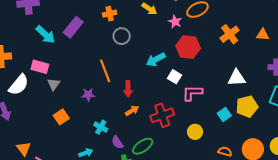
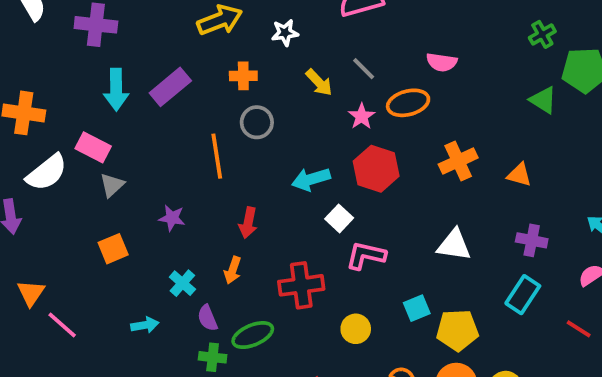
cyan arrow: (45, 35) -> (116, 90), turned 35
orange line: (105, 71) -> (217, 156), moved
yellow pentagon: (247, 106) -> (457, 330), moved
orange arrow: (132, 111) -> (233, 270), moved, turned 128

